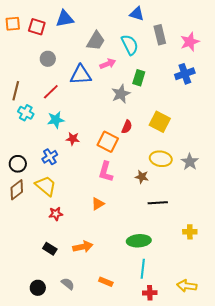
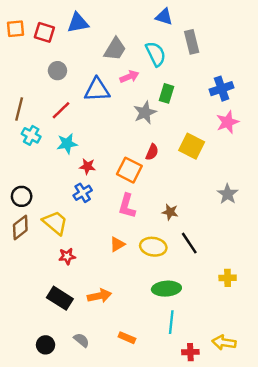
pink star: (190, 42) -> (228, 122), moved
blue cross: (50, 157) -> (83, 193), moved
yellow ellipse: (161, 159) -> (153, 247), moved
black line: (158, 203) -> (189, 243), turned 60
black rectangle: (50, 249) -> (60, 298), size x1.5
red cross: (150, 293) -> (190, 352), moved

